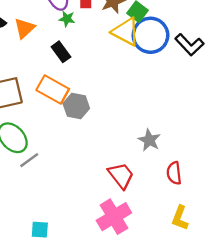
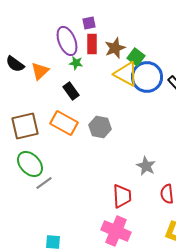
gray hexagon: (76, 106) -> (100, 127), moved
red trapezoid: (121, 175) -> (122, 196), turned 35
pink cross: (114, 217) -> (116, 231), turned -36

